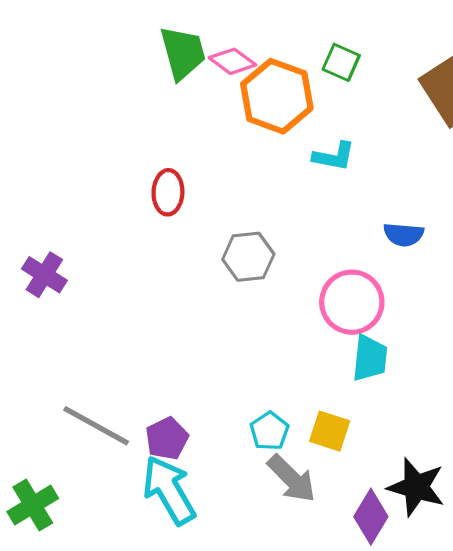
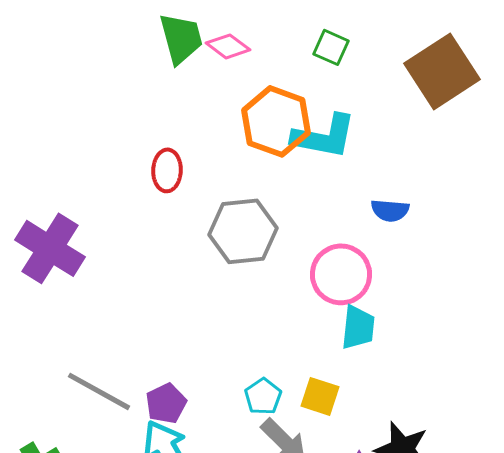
orange hexagon: (277, 96) -> (276, 121), moved
cyan L-shape: (334, 156) -> (324, 136), size x1.6
gray hexagon: (248, 257) -> (243, 231), size x1.4
purple cross: (44, 275) -> (50, 248), size x1.6

